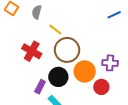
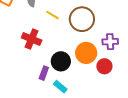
brown circle: (67, 50) -> (82, 19), moved

